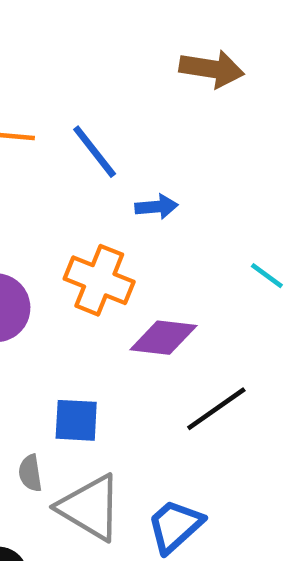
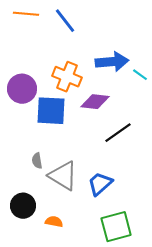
blue arrow: (157, 207) -> (112, 62), moved, size x1.8
blue square: (76, 420) -> (51, 111), moved, size x1.5

